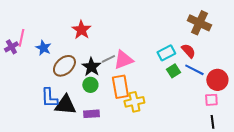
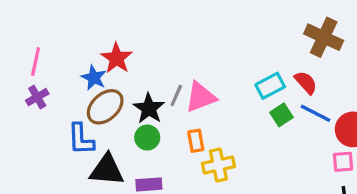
red star: (81, 30) -> (116, 58), moved
purple cross: (11, 47) -> (37, 97), moved
blue star: (43, 48) -> (94, 78), moved
gray line: (108, 59) -> (176, 95), turned -40
orange rectangle: (120, 87) -> (196, 141), size x0.6
blue L-shape: (49, 98) -> (81, 139), moved

